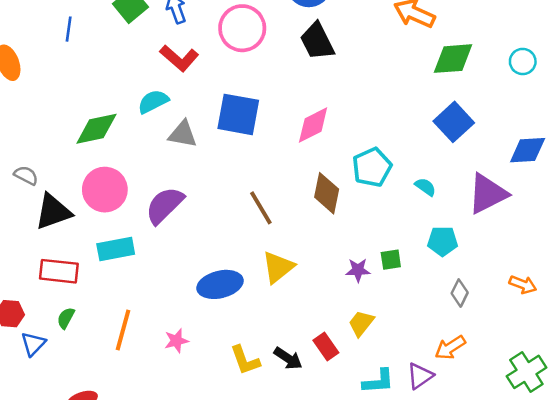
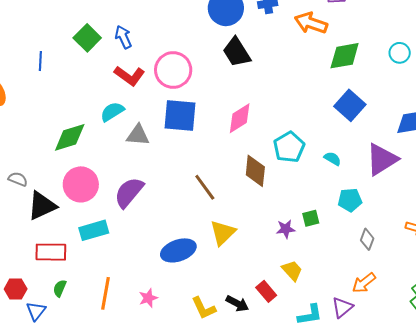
pink circle: (242, 28) -> (173, 70), moved
yellow trapezoid: (361, 323) -> (292, 270), turned 105

